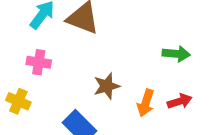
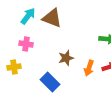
yellow cross: (18, 101) -> (14, 67), turned -32

